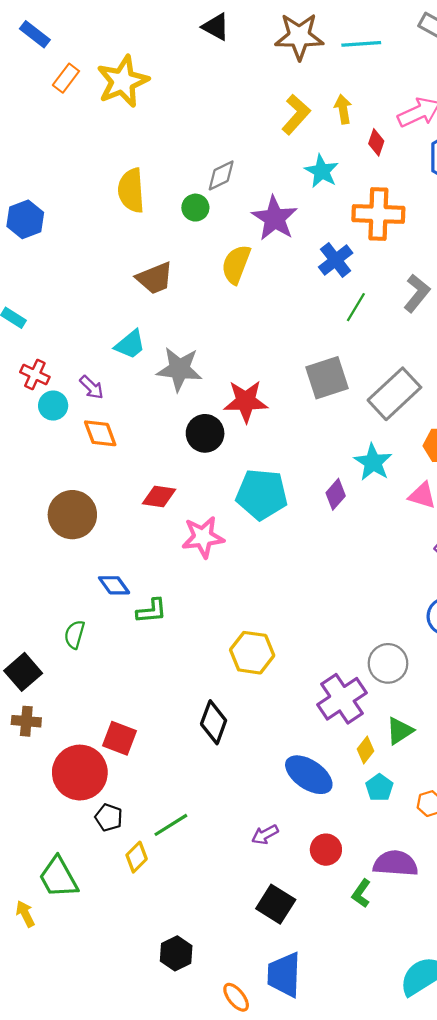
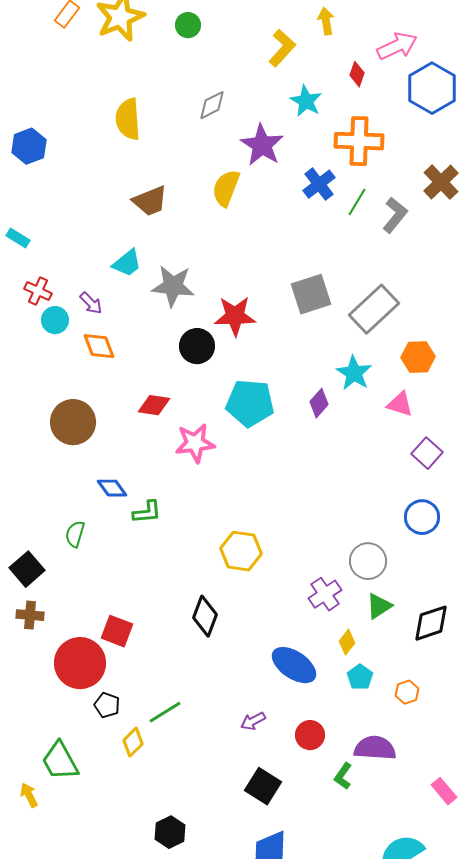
yellow arrow: (343, 109) -> (326, 21), moved
green circle: (195, 208) -> (188, 25), moved
green line: (356, 307) -> (357, 202), moved
purple cross: (342, 699) -> (325, 594), size x0.7
green triangle: (400, 731) -> (379, 606), moved

